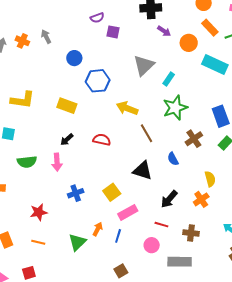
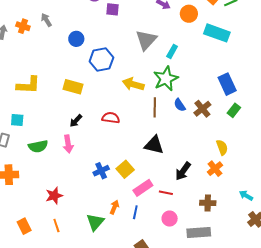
green star: (175, 108) -> (166, 79), moved
brown line: (147, 133) -> (155, 107), turned 36
blue semicircle: (173, 159) -> (180, 105), moved
blue cross: (76, 193) -> (101, 171), moved
red line: (161, 225) -> (166, 193), moved
orange line: (38, 242) -> (56, 226), turned 64

